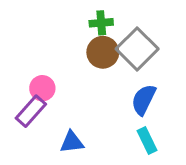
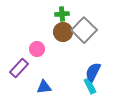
pink circle: (42, 88) -> (37, 49), moved
blue semicircle: (144, 100) -> (93, 72), moved

